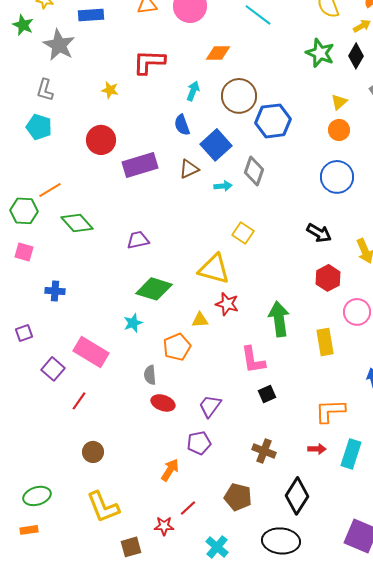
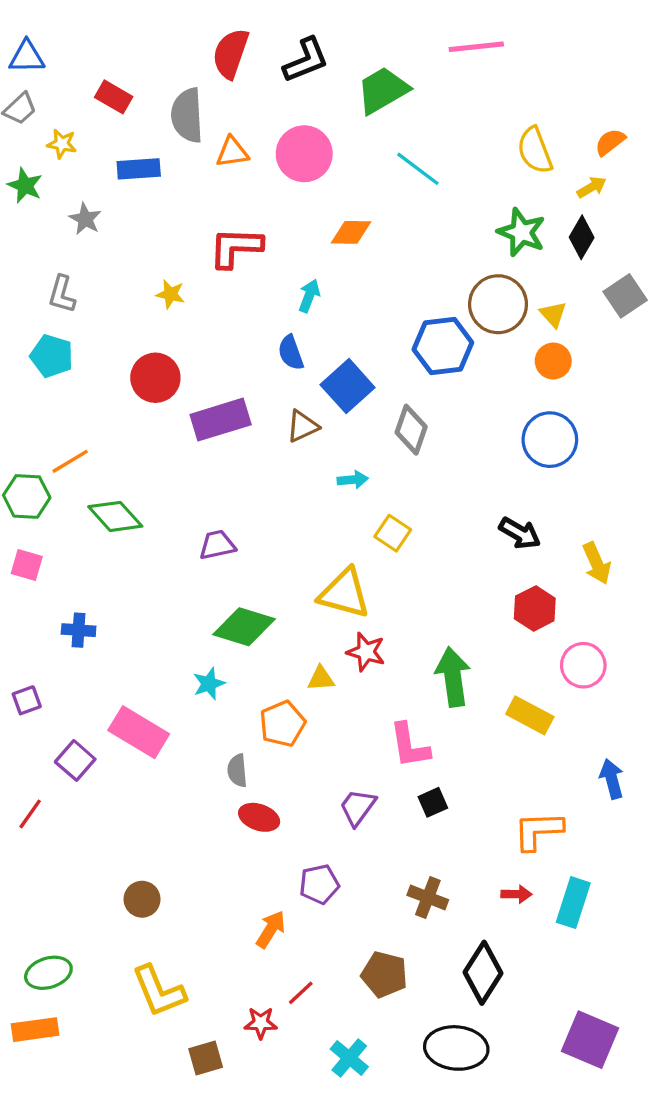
gray star: (59, 45) -> (85, 219), size x0.6
brown circle: (239, 96) -> (498, 304), moved
yellow triangle: (339, 102) -> (553, 314), turned -30
cyan arrow: (223, 186) -> (353, 480), moved
yellow rectangle: (325, 342) -> (530, 715), turned -52
red line: (79, 401) -> (30, 814), moved
purple trapezoid: (210, 406) -> (358, 807), moved
orange rectangle: (29, 530) -> (35, 1030), size x1.5

